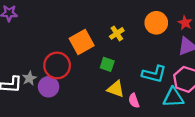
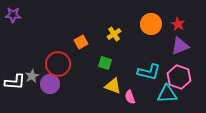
orange square: (82, 42) -> (81, 42), size x0.6

